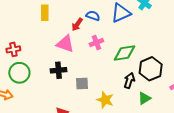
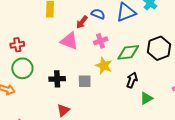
black hexagon: (151, 69) -> (159, 48), moved
black cross: (59, 70) -> (57, 79), moved
yellow star: (105, 100) -> (104, 66), moved

